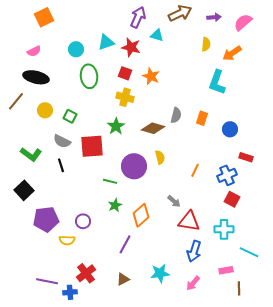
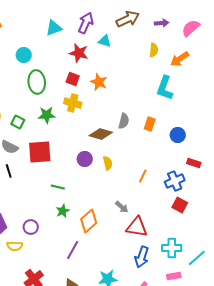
cyan triangle: (106, 42) -> (54, 28), moved
green star: (116, 126) -> (47, 115), moved, turned 30
purple circle: (134, 166) -> (85, 159), moved, size x0.6
cyan cross: (224, 229) -> (172, 248), moved
cyan line: (249, 252) -> (197, 258), turned -66

